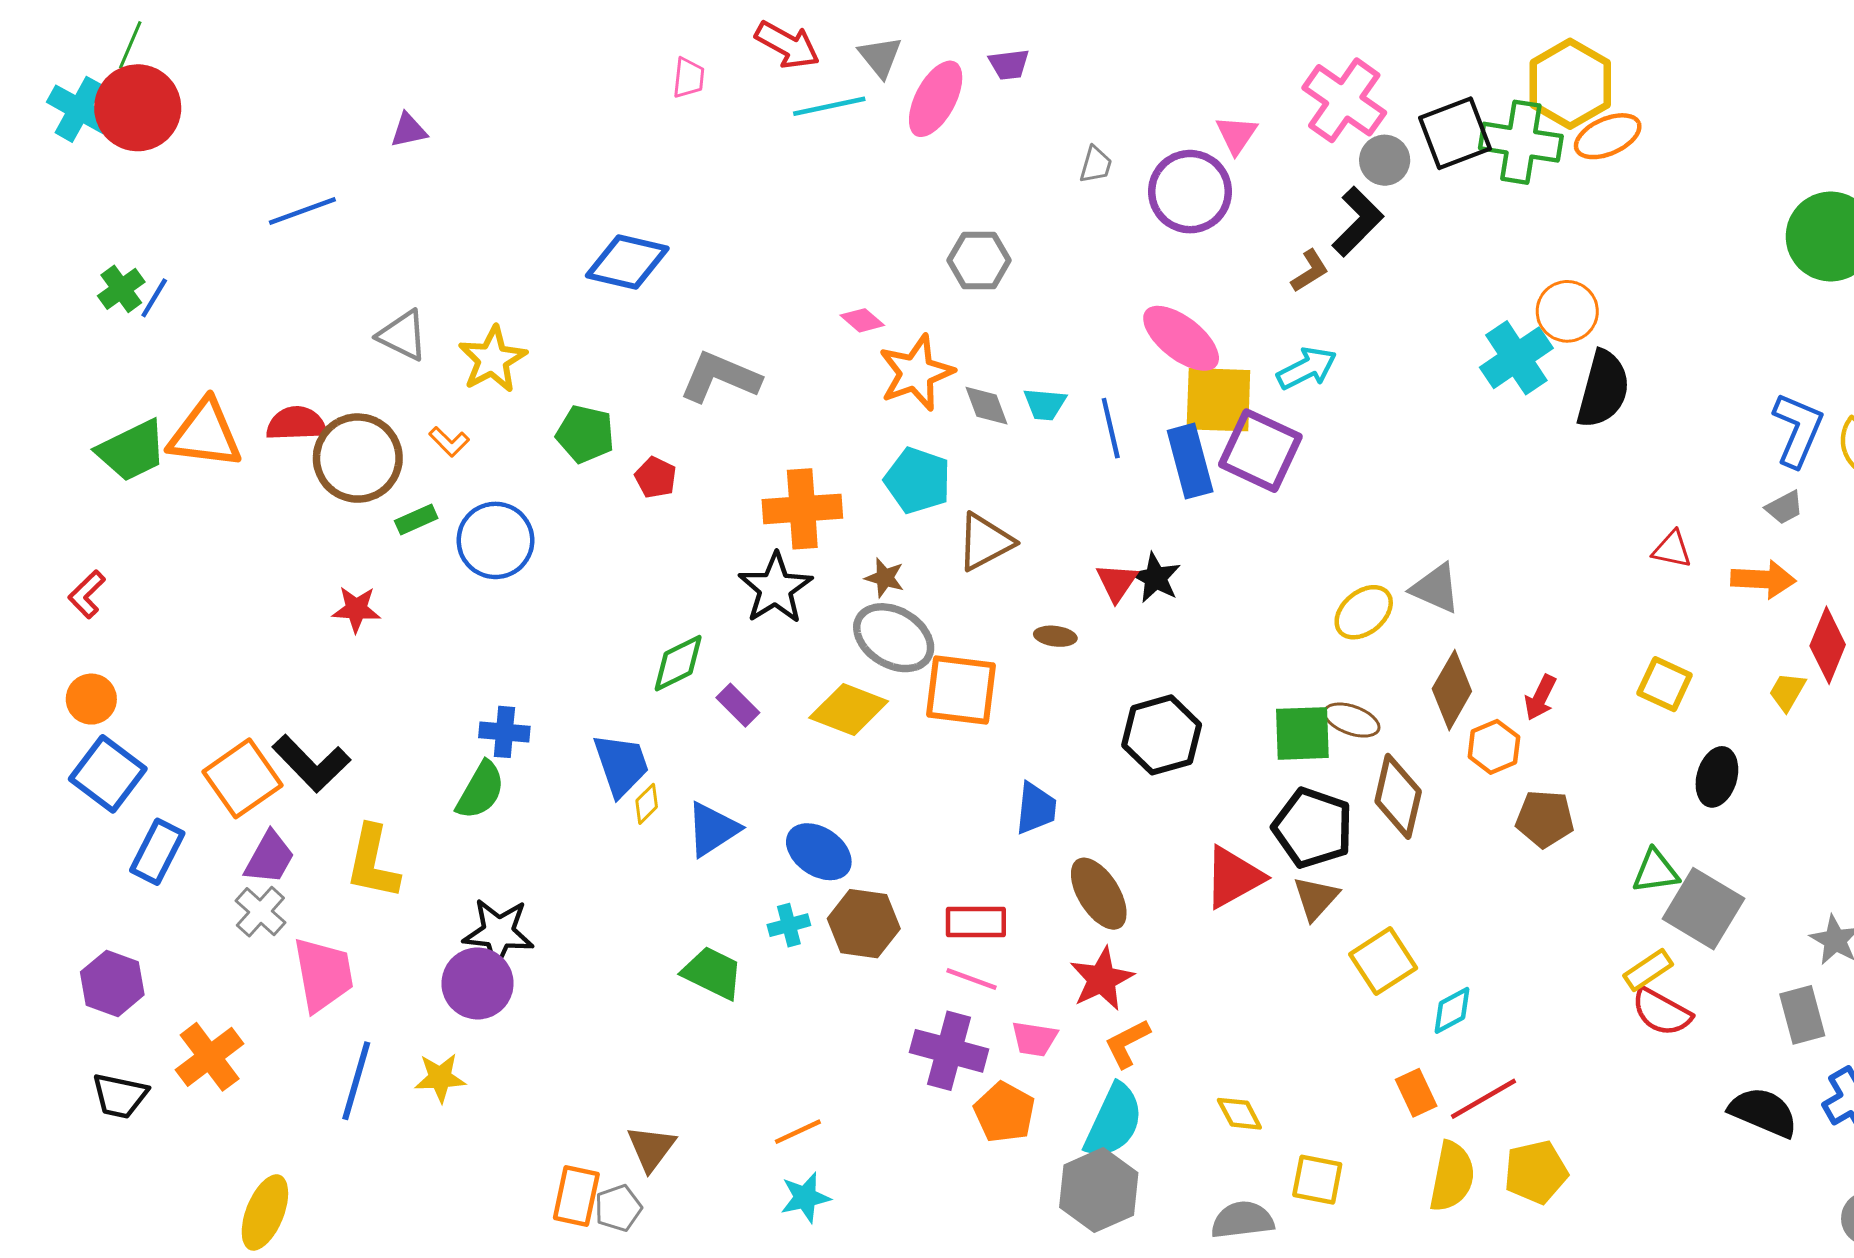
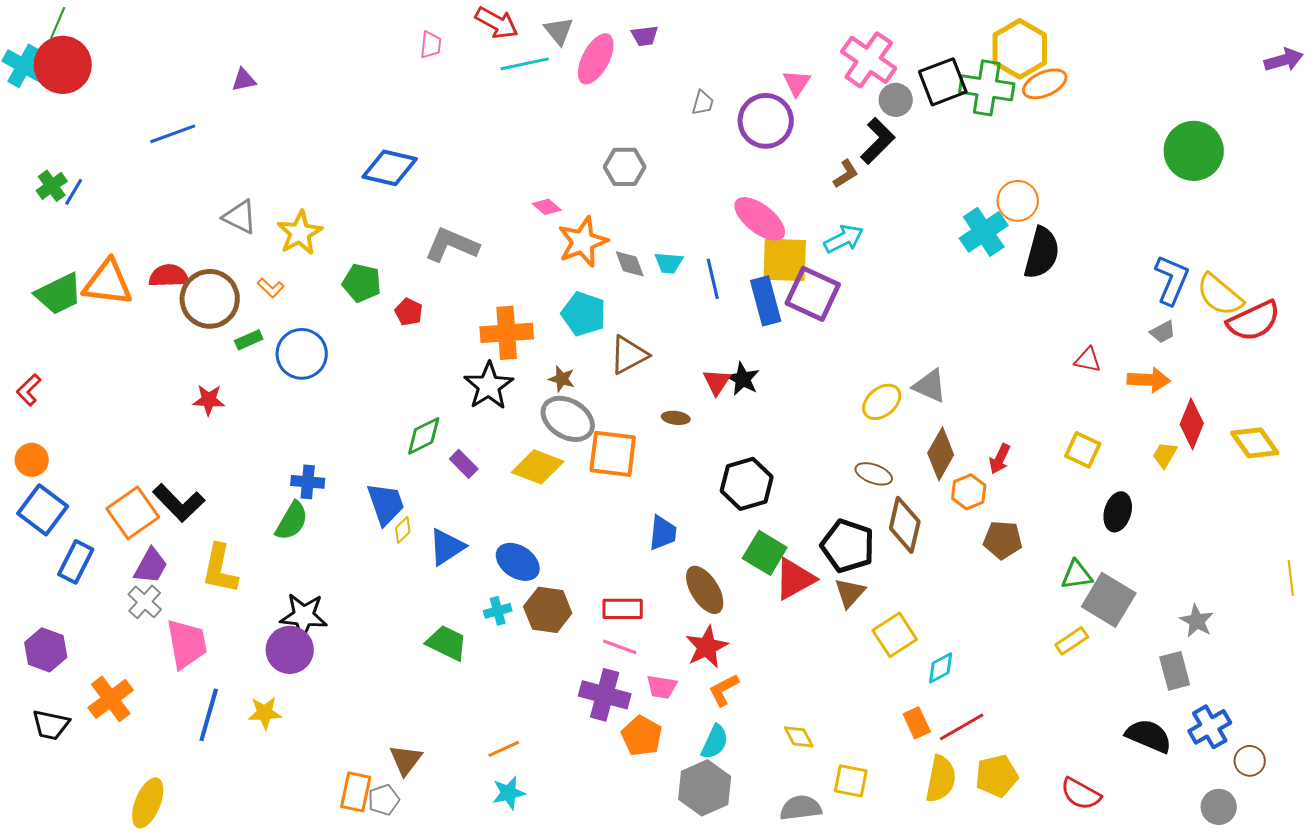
green square: (1302, 733) -> (765, 553), moved, turned 33
red semicircle: (1662, 1012) -> (1081, 794), moved
cyan semicircle: (1114, 1121) -> (715, 742), size x0.7

